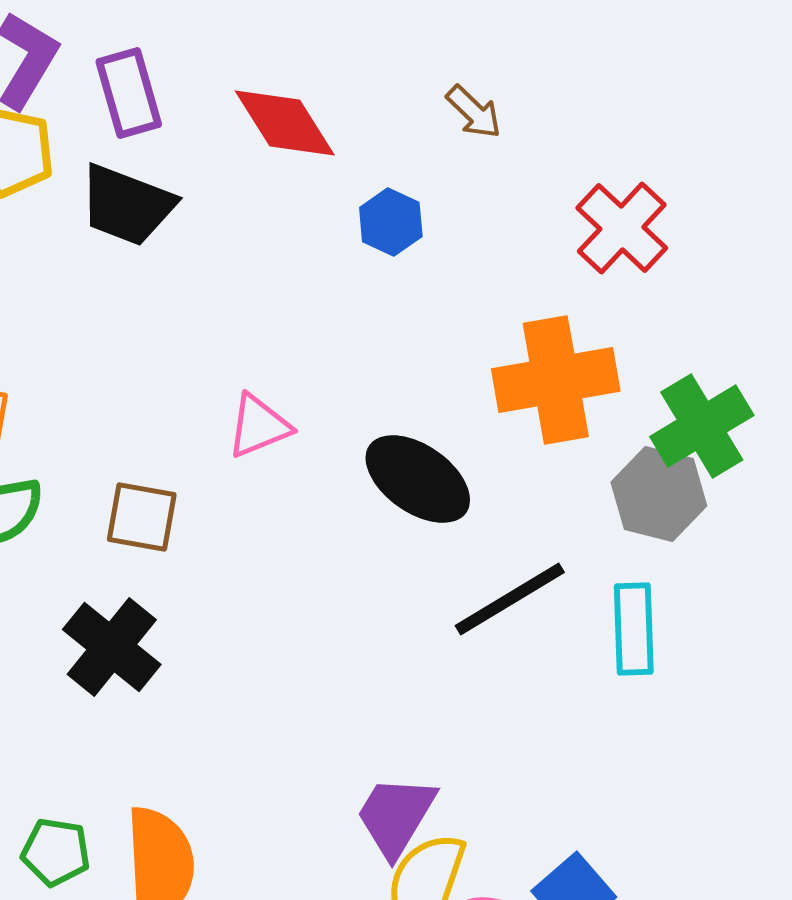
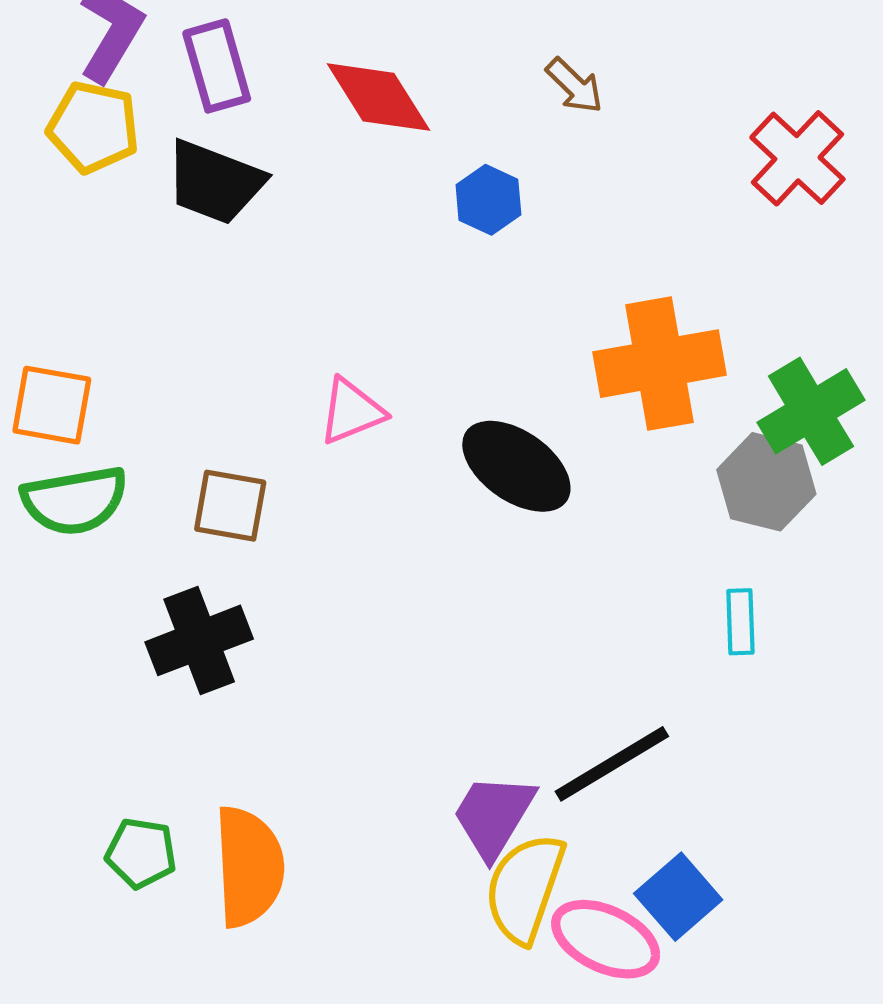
red cross: (622, 228) -> (797, 158), moved
black line: (510, 599) -> (612, 764), moved
cyan rectangle: (634, 629) -> (740, 622), size x0.7
black cross: (112, 647) -> (199, 640), turned 30

